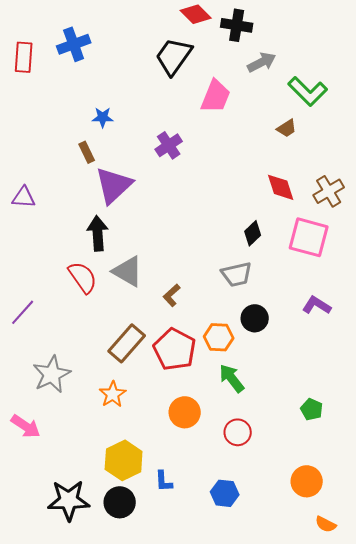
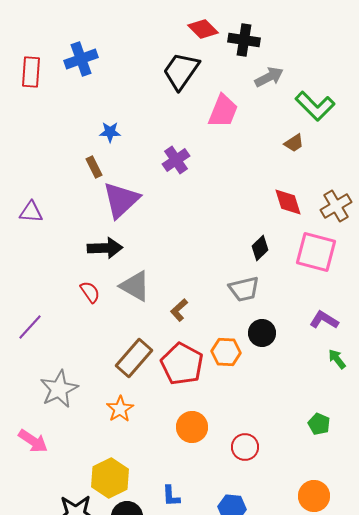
black arrow: (98, 233) -> (105, 248), turned 92
red semicircle: (83, 277) -> (90, 292), size x0.7
green arrow: (232, 378) -> (337, 359), moved, size x0.7
yellow hexagon: (124, 460) -> (110, 478), moved

